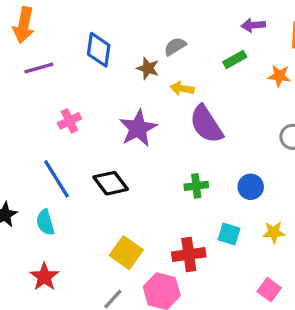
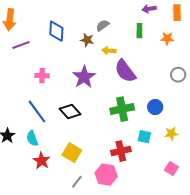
green rectangle: (235, 60) -> (139, 31), turned -56
pink cross: (69, 121) -> (42, 76), turned 32
green cross: (196, 186) -> (122, 109), size x1.6
yellow square: (126, 253) -> (72, 153), moved
red star: (44, 277) -> (42, 161), moved

